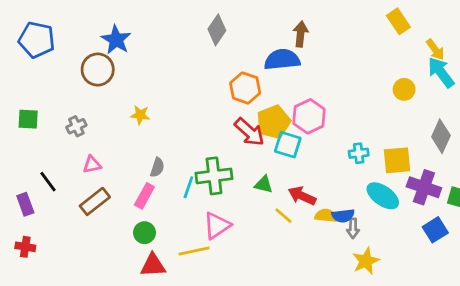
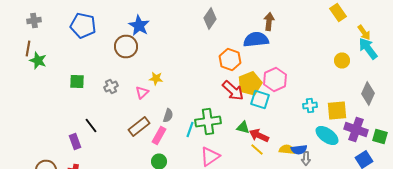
pink triangle: (92, 165) -> (142, 92), moved, turned -32
red arrow: (302, 196) -> (259, 136), moved
brown rectangle: (95, 201) -> (139, 126), moved

